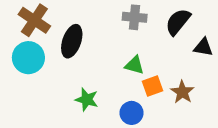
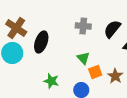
green triangle: (135, 65) -> (83, 58), turned 32

